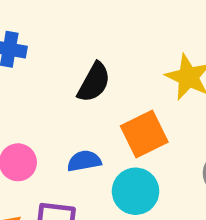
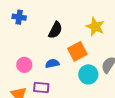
cyan circle: (136, 191) -> (88, 74), moved

